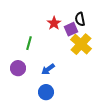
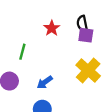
purple square: (71, 29) -> (86, 35), moved, turned 32
yellow cross: (81, 44) -> (88, 70), moved

